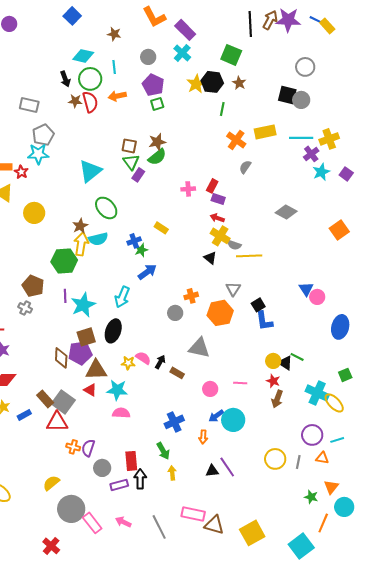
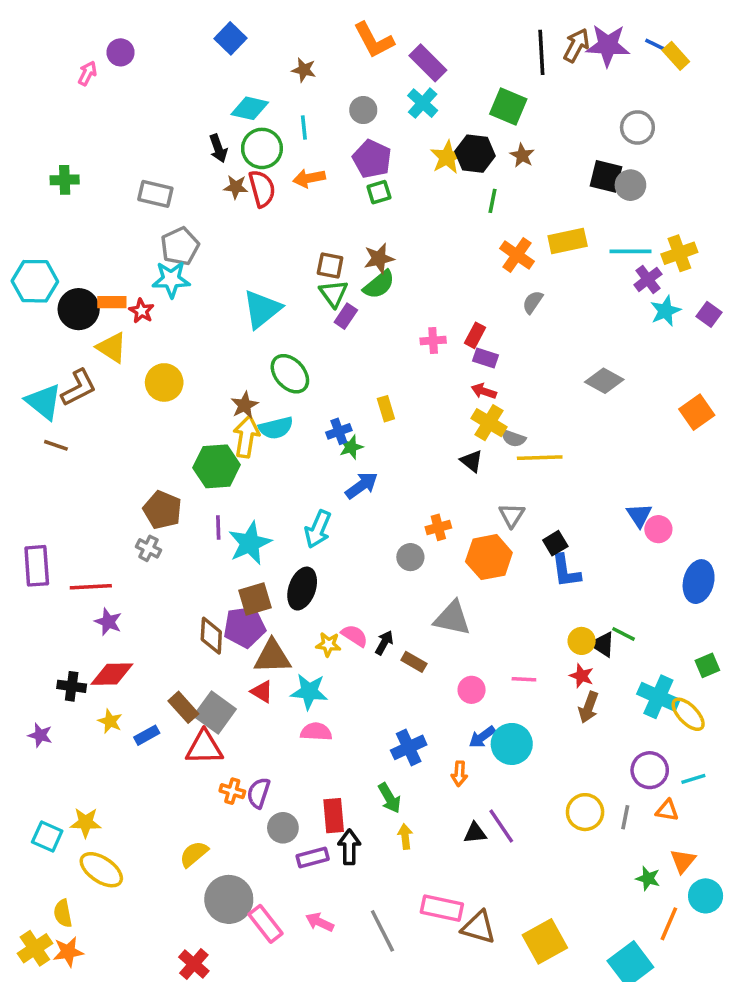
yellow rectangle: (161, 228) -> (386, 409), turned 40

